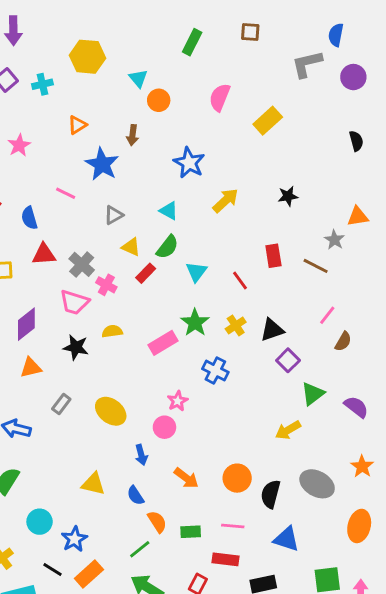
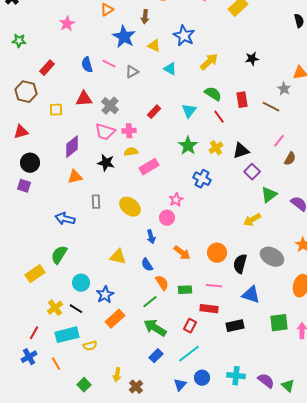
pink line: (66, 193) -> (109, 64), moved
blue semicircle: (29, 218) -> (87, 65), moved
yellow triangle: (131, 247) -> (154, 46), moved
green semicircle: (167, 247) -> (213, 94), moved, turned -96
pink cross: (106, 285) -> (129, 131), moved, turned -32
pink rectangle: (163, 343) -> (149, 167), moved
gray rectangle: (61, 404) -> (96, 202), turned -40
black line: (53, 570) -> (76, 309), moved

